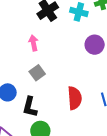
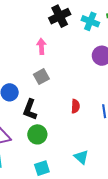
red semicircle: (75, 98) -> (75, 106), size x0.6

